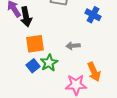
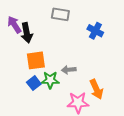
gray arrow: (73, 46) -> (69, 70), moved
green star: (49, 63) -> (50, 80), turned 30

